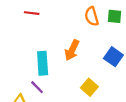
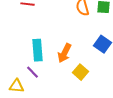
orange arrow: (72, 50) -> (65, 53), moved

